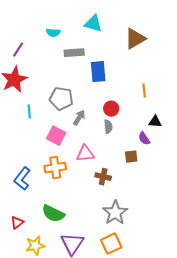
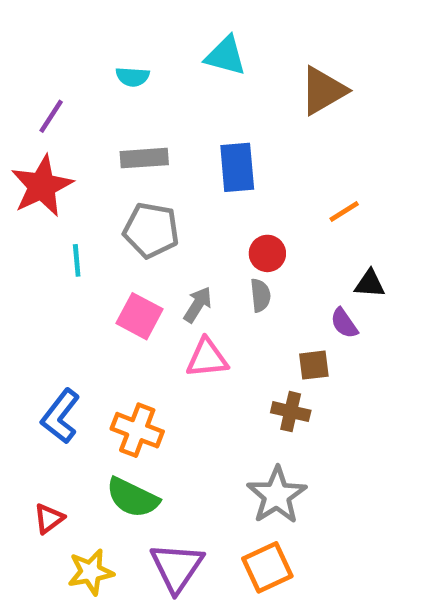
gray rectangle: (74, 53) -> (144, 158), moved
orange line: (144, 91) -> (344, 212), turned 64
gray arrow: (79, 118) -> (198, 305), moved
orange cross: (55, 168) -> (137, 430), moved, turned 30
brown cross: (103, 177) -> (291, 412), moved

